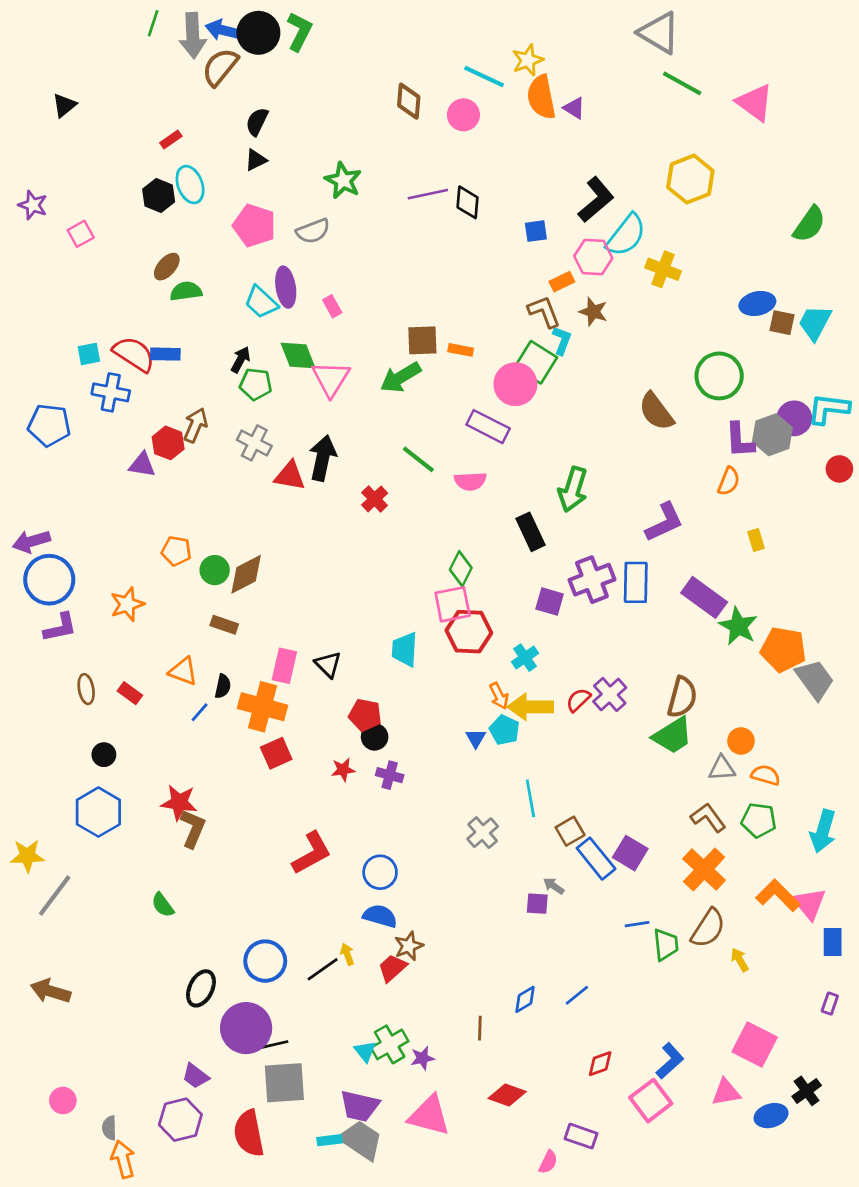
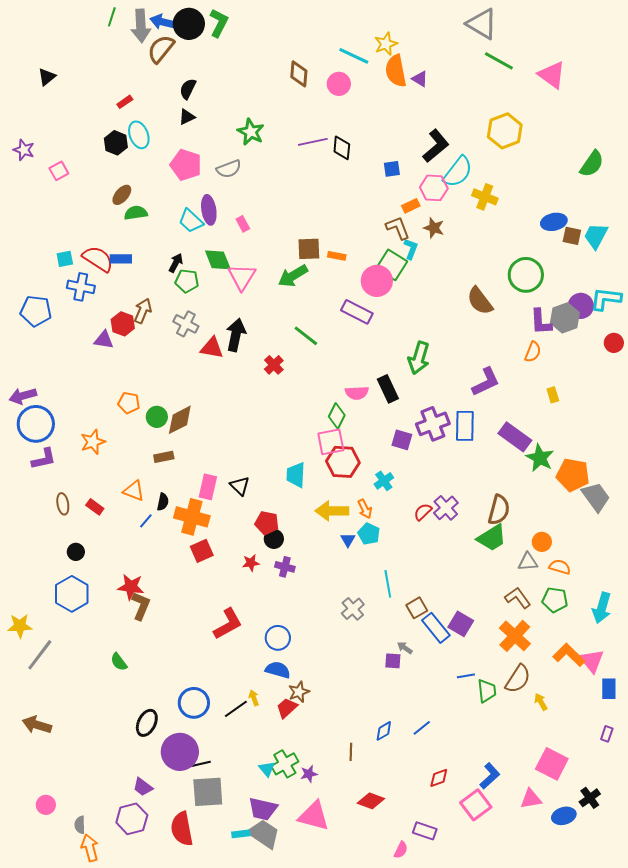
pink semicircle: (470, 481) -> (357, 393), moved
brown rectangle: (224, 625) -> (164, 457), turned -30
yellow arrow: (530, 707) -> (332, 511), moved

